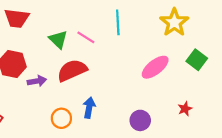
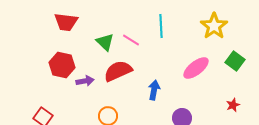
blue arrow: (89, 108) -> (154, 90), moved
red star: (185, 109) -> (233, 105), moved

